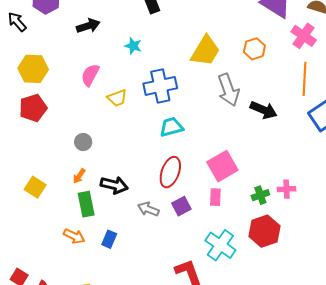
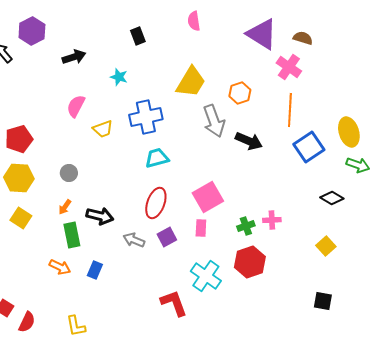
orange hexagon: (254, 49) -> (240, 93), moved
yellow hexagon: (33, 69) -> (19, 178), moved

